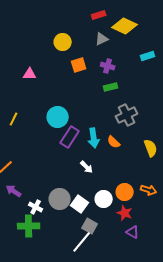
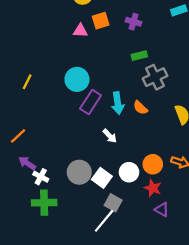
pink triangle: (30, 74) -> (80, 31), moved
green rectangle: (111, 87) -> (139, 56), moved
white cross: (36, 207) -> (41, 177), moved

